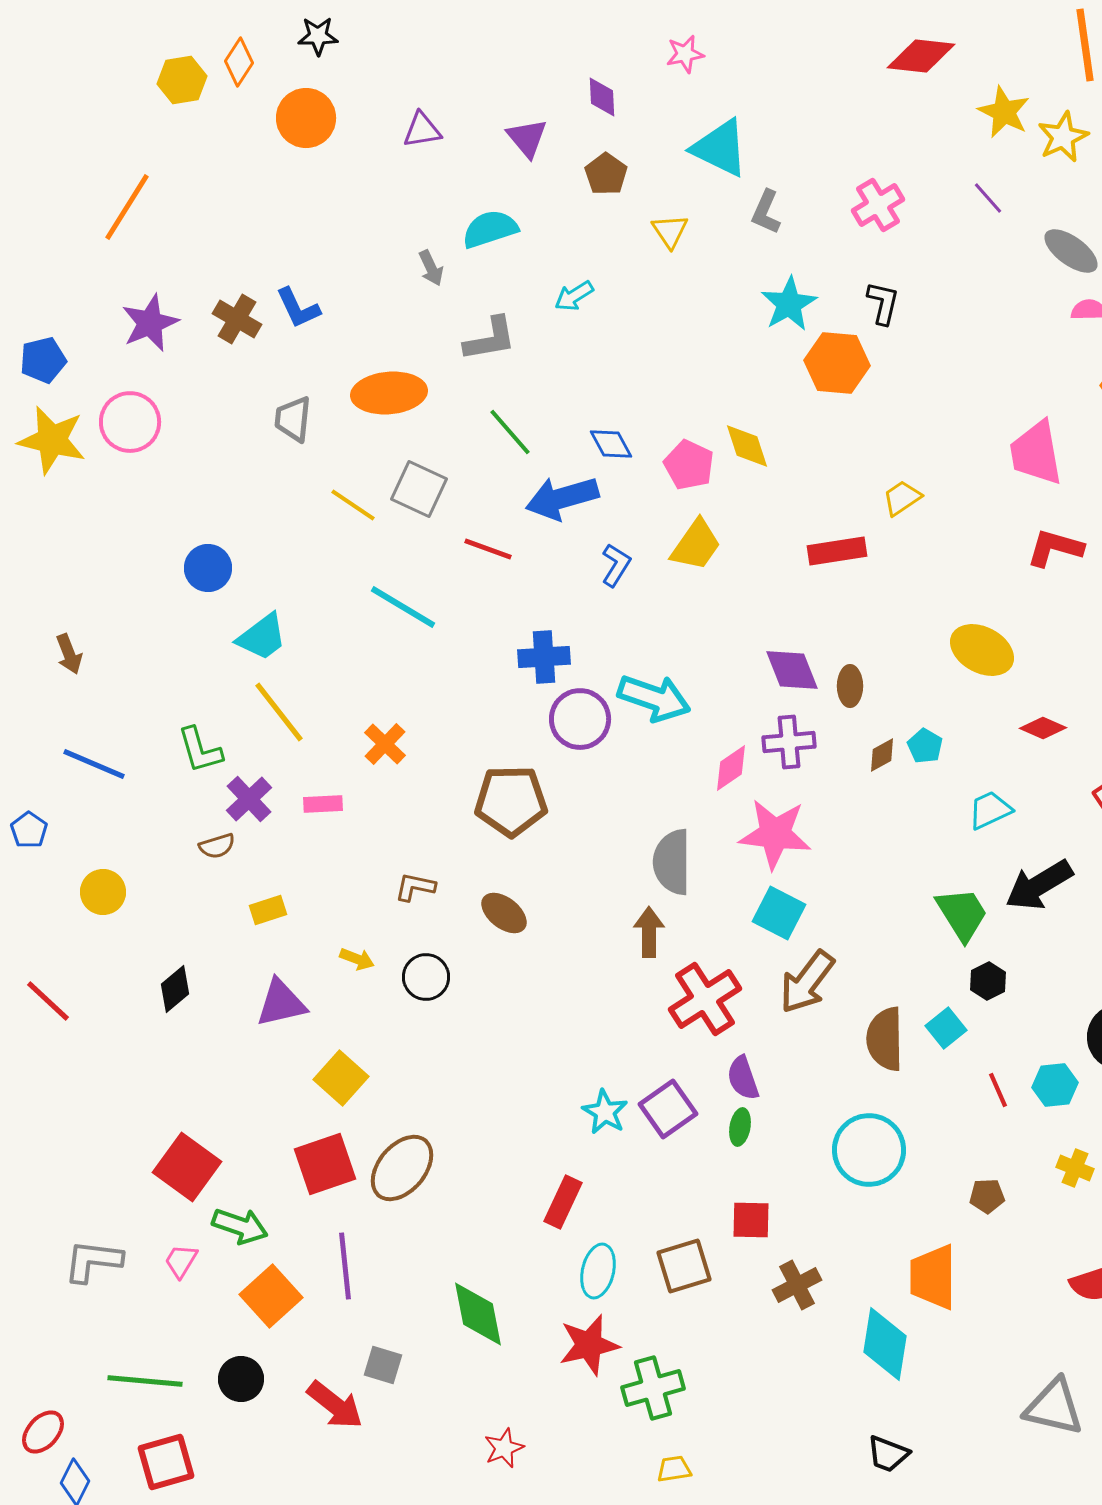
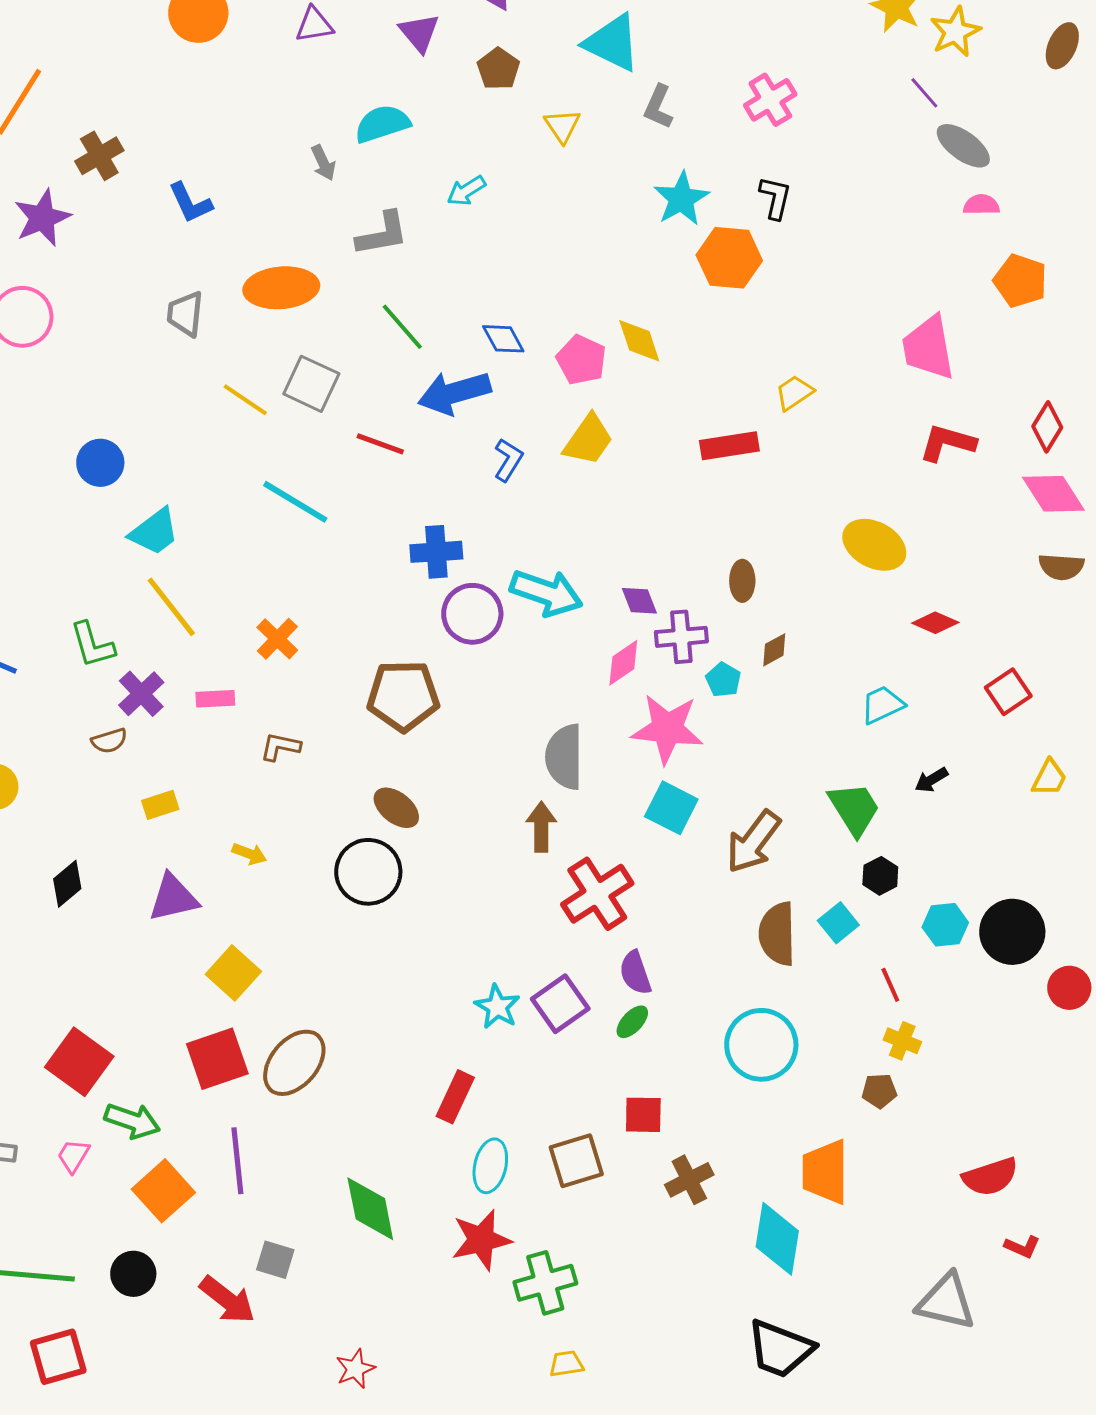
purple line: (988, 198) -> (924, 93), moved
brown cross: (237, 319) -> (99, 156), moved, turned 30
purple diamond: (792, 670) -> (639, 601), moved, size x0.7
cyan pentagon: (925, 746) -> (723, 680), moved
black arrow: (1039, 885) -> (931, 780), size x0.5
brown L-shape: (415, 887) -> (280, 747), moved
black circle: (426, 977) -> (368, 872), moved, size x1.4
brown arrow: (807, 982) -> (753, 842), moved
cyan hexagon: (1055, 1085) -> (945, 925), moved
green ellipse: (740, 1127) -> (632, 1022), turned 33
yellow cross: (1075, 1168) -> (902, 1041), moved
red star: (504, 1448) -> (355, 1369), moved
black trapezoid: (888, 1454) -> (780, 1349), size x1.6

